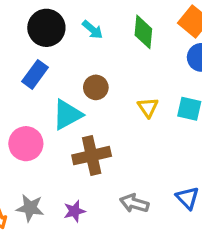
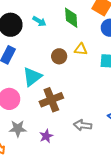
brown circle: (96, 87) -> (59, 56), moved
yellow triangle: (148, 107) -> (81, 49), moved, turned -40
gray star: (30, 208) -> (18, 129), moved

